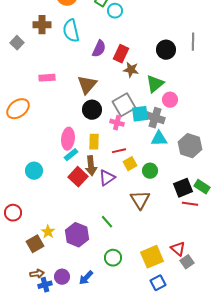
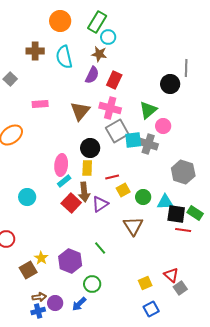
gray square: (17, 43) -> (10, 79), moved
black circle: (166, 50) -> (170, 84), moved
brown star: (131, 70) -> (99, 54), moved
black circle: (92, 110) -> (90, 148), moved
pink cross: (117, 123) -> (110, 108), moved, size x1.5
cyan triangle: (159, 139) -> (165, 202), moved
black square: (183, 188) -> (176, 214), turned 30
yellow square: (152, 257) -> (145, 283), size x0.6
green circle: (113, 258) -> (92, 284), moved
brown arrow: (37, 274) -> (39, 297), moved

